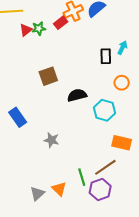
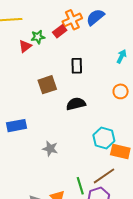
red triangle: (26, 30) -> (25, 46), moved
black rectangle: (106, 56) -> (77, 66), moved
cyan hexagon: (105, 110) -> (104, 138), moved
blue rectangle: (18, 117) -> (16, 126), turned -66

